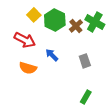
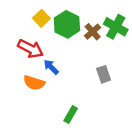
blue arrow: (52, 55) -> (51, 67), moved
green rectangle: (86, 97) -> (71, 114), moved

